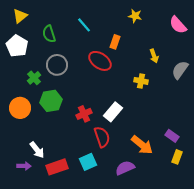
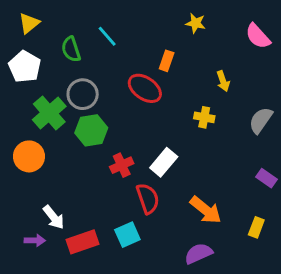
cyan line: (84, 25) -> (107, 36), moved
gray semicircle: (180, 70) -> (261, 120), moved
green cross: (34, 78) -> (49, 113), size x1.6
green hexagon: (51, 101) -> (91, 130), moved
purple rectangle: (172, 136) -> (267, 178), moved
purple semicircle: (125, 168) -> (198, 253), moved

